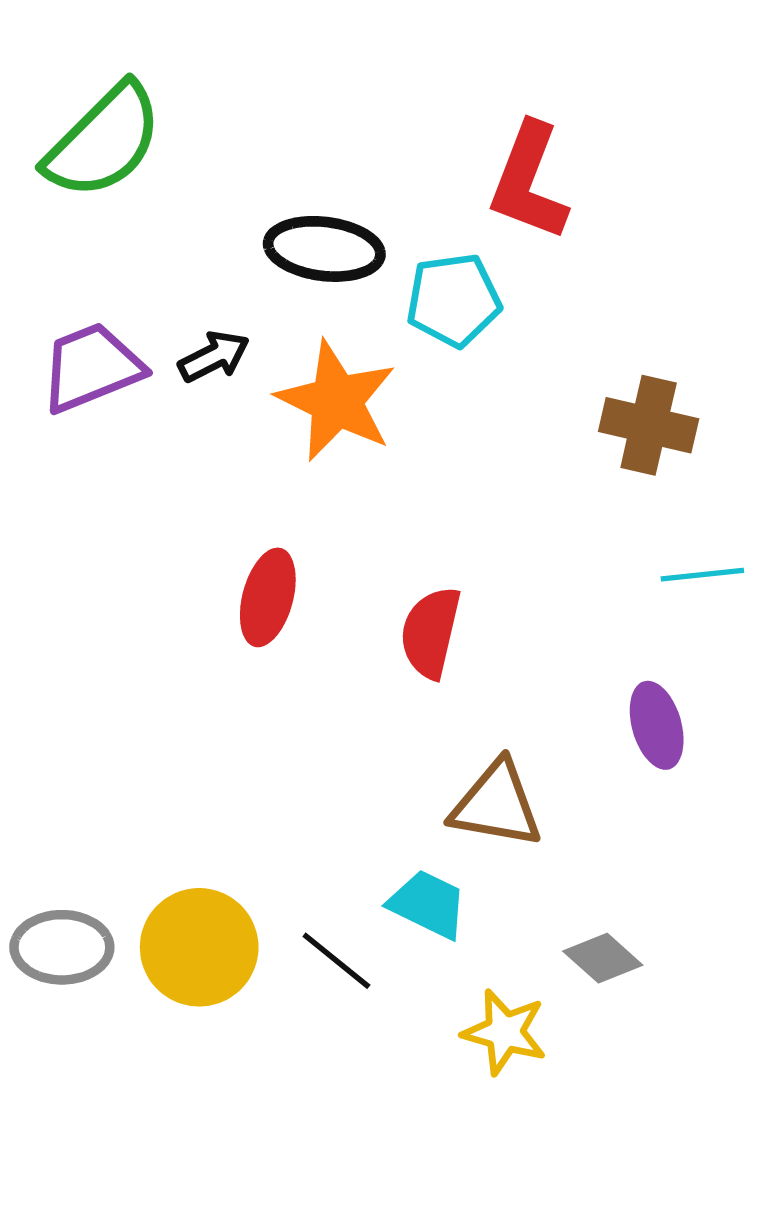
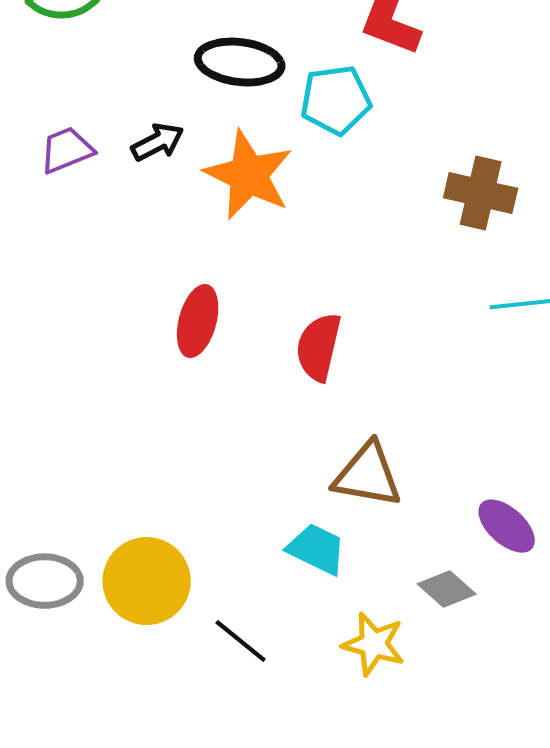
purple trapezoid: (92, 367) -> (67, 150), size x0.7
purple ellipse: (657, 725) -> (507, 526), moved, turned -32
black line: (336, 961) -> (241, 641), moved

